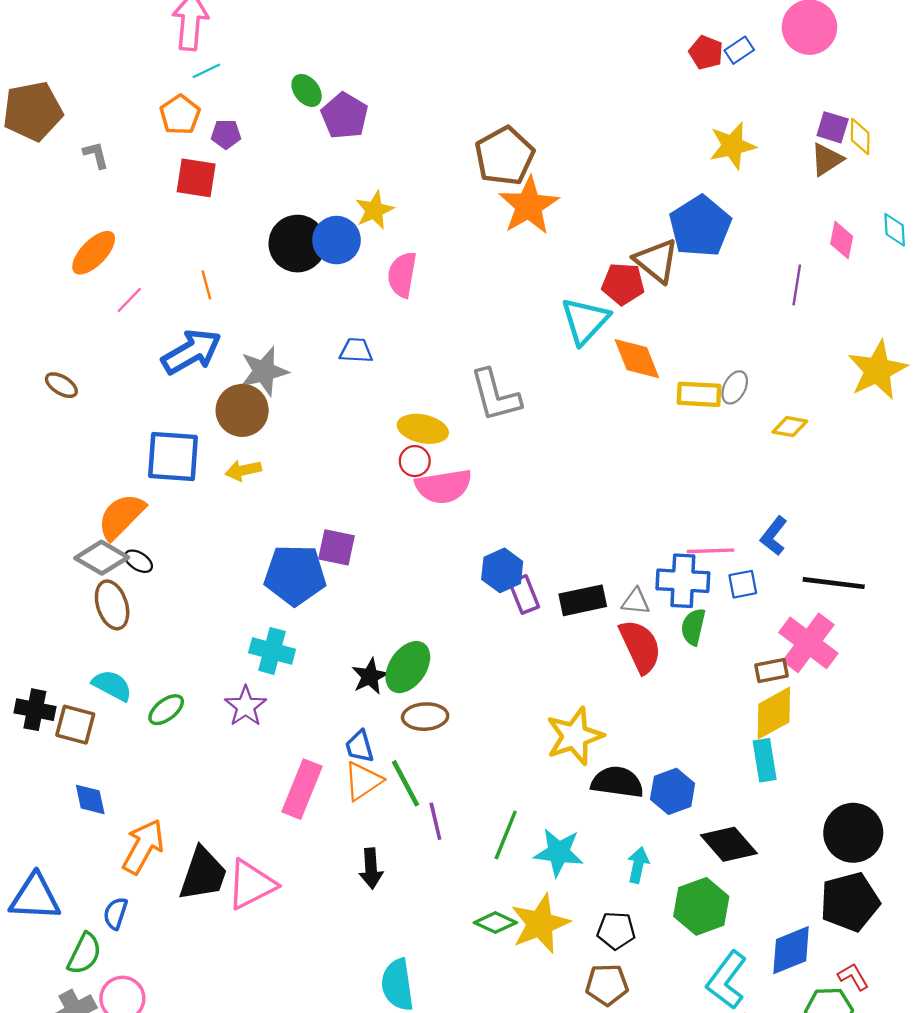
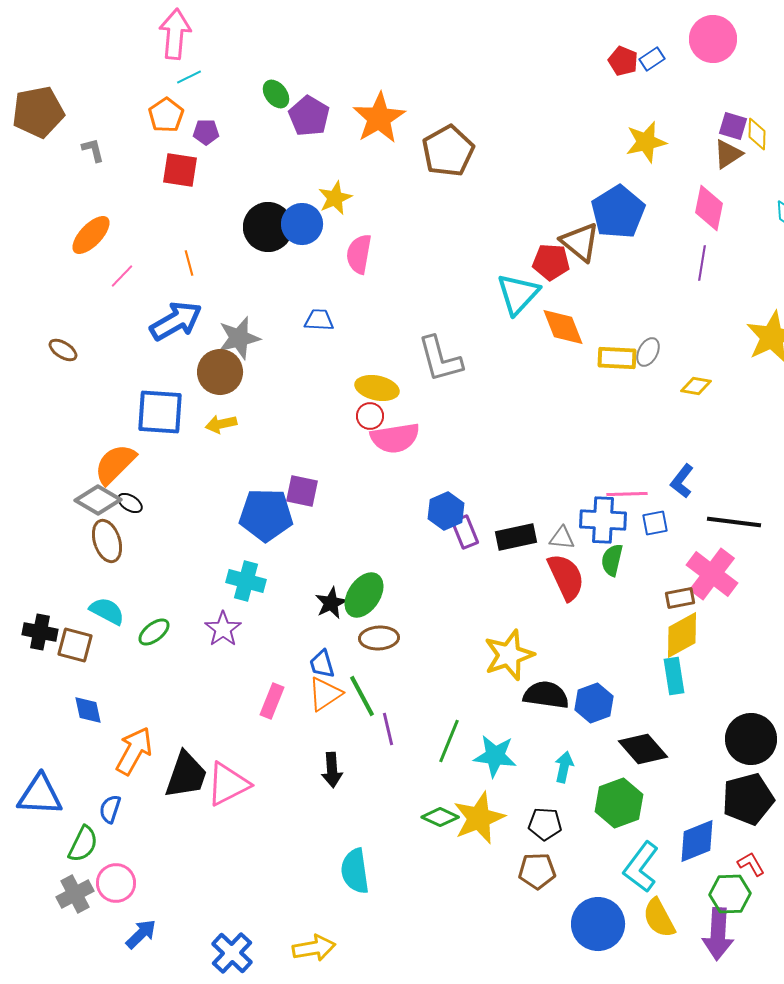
orange star: (529, 206) -> (379, 118), moved
pink diamond: (842, 240) -> (709, 208), moved, size x1.4
pink rectangle: (302, 789) -> (272, 701), size x0.7

